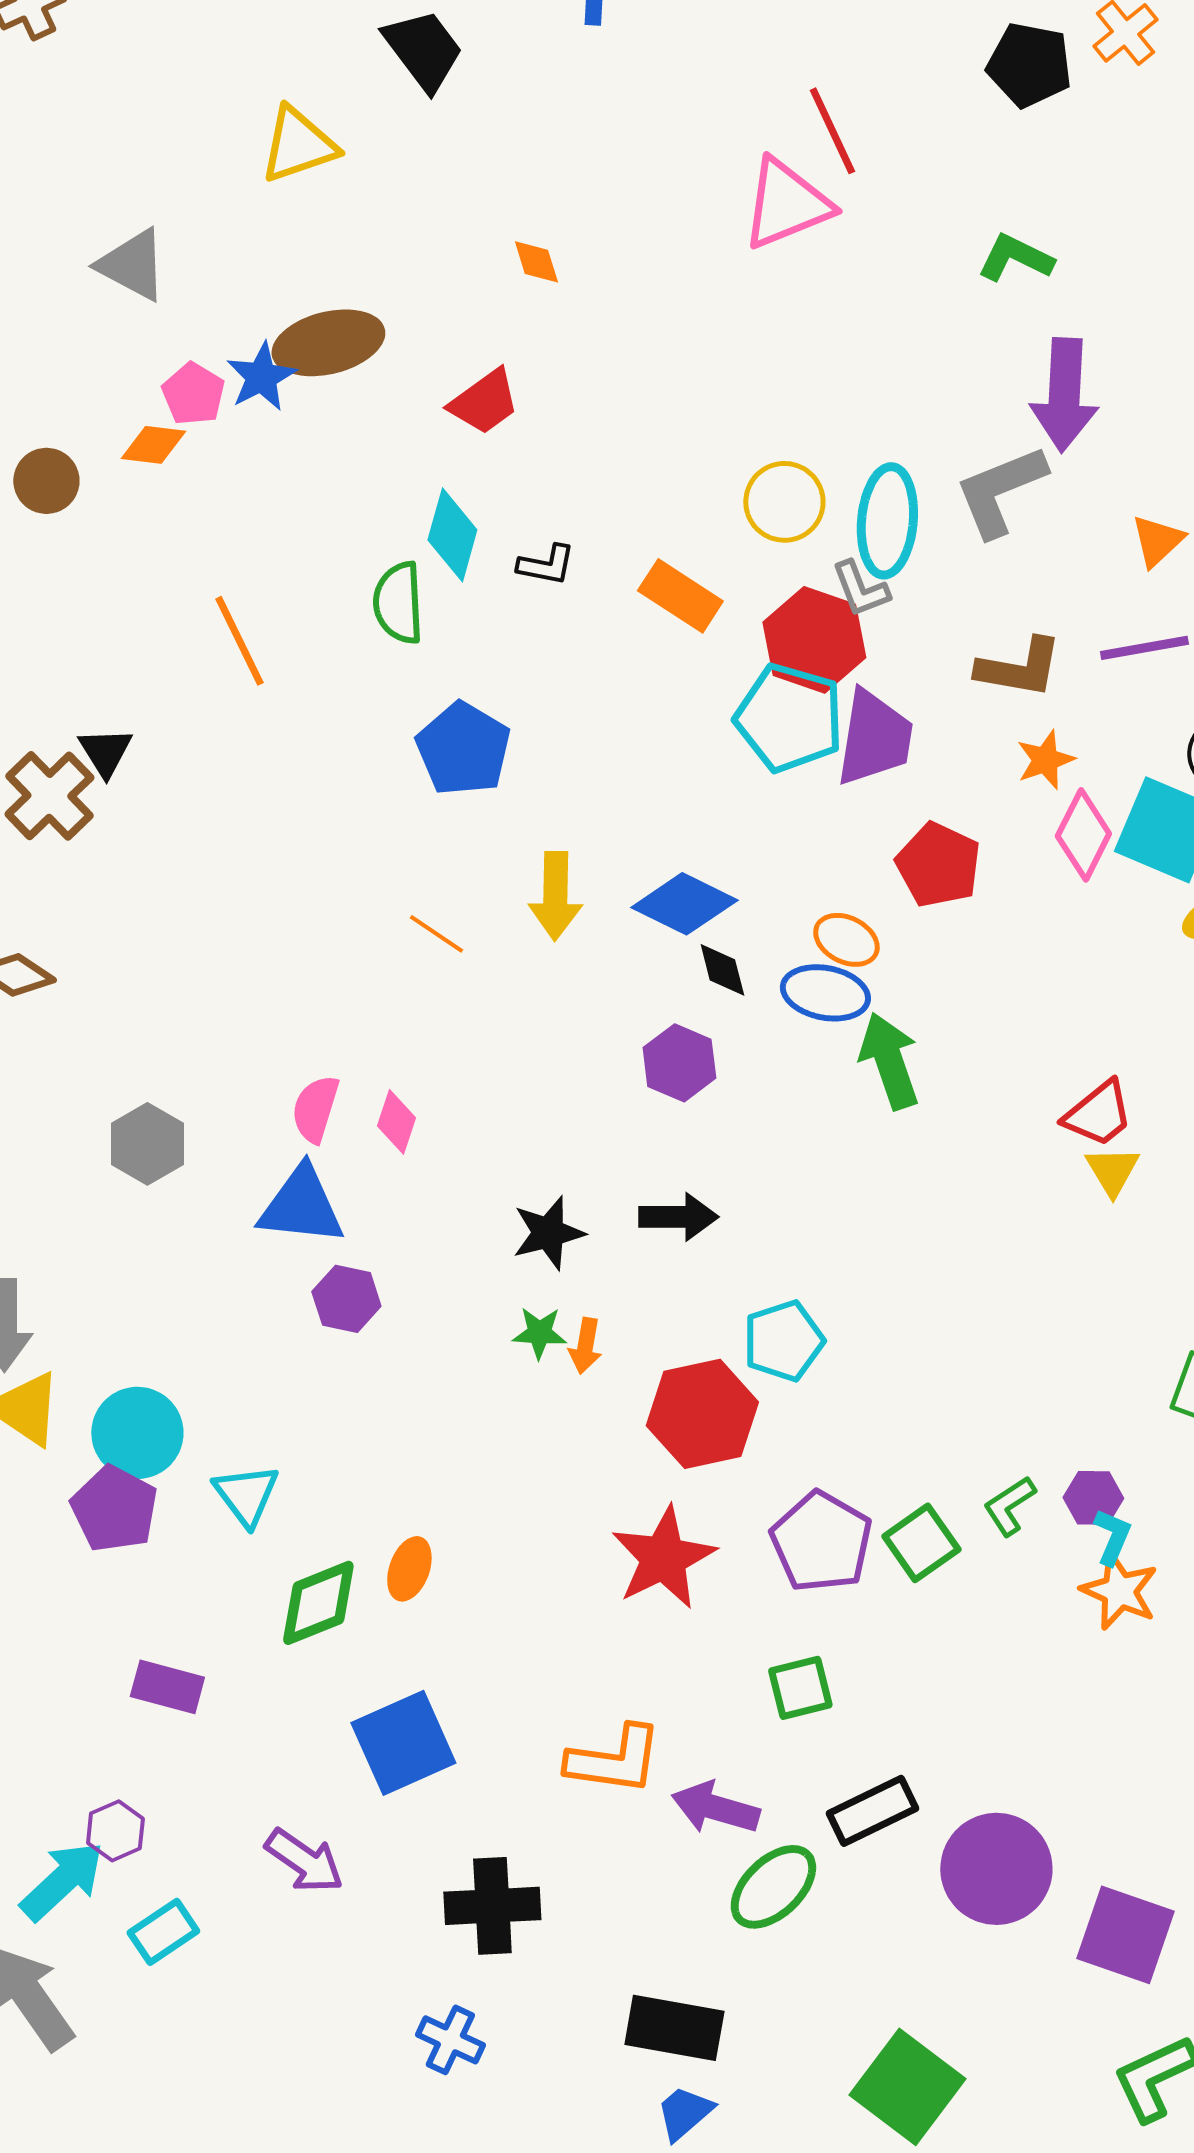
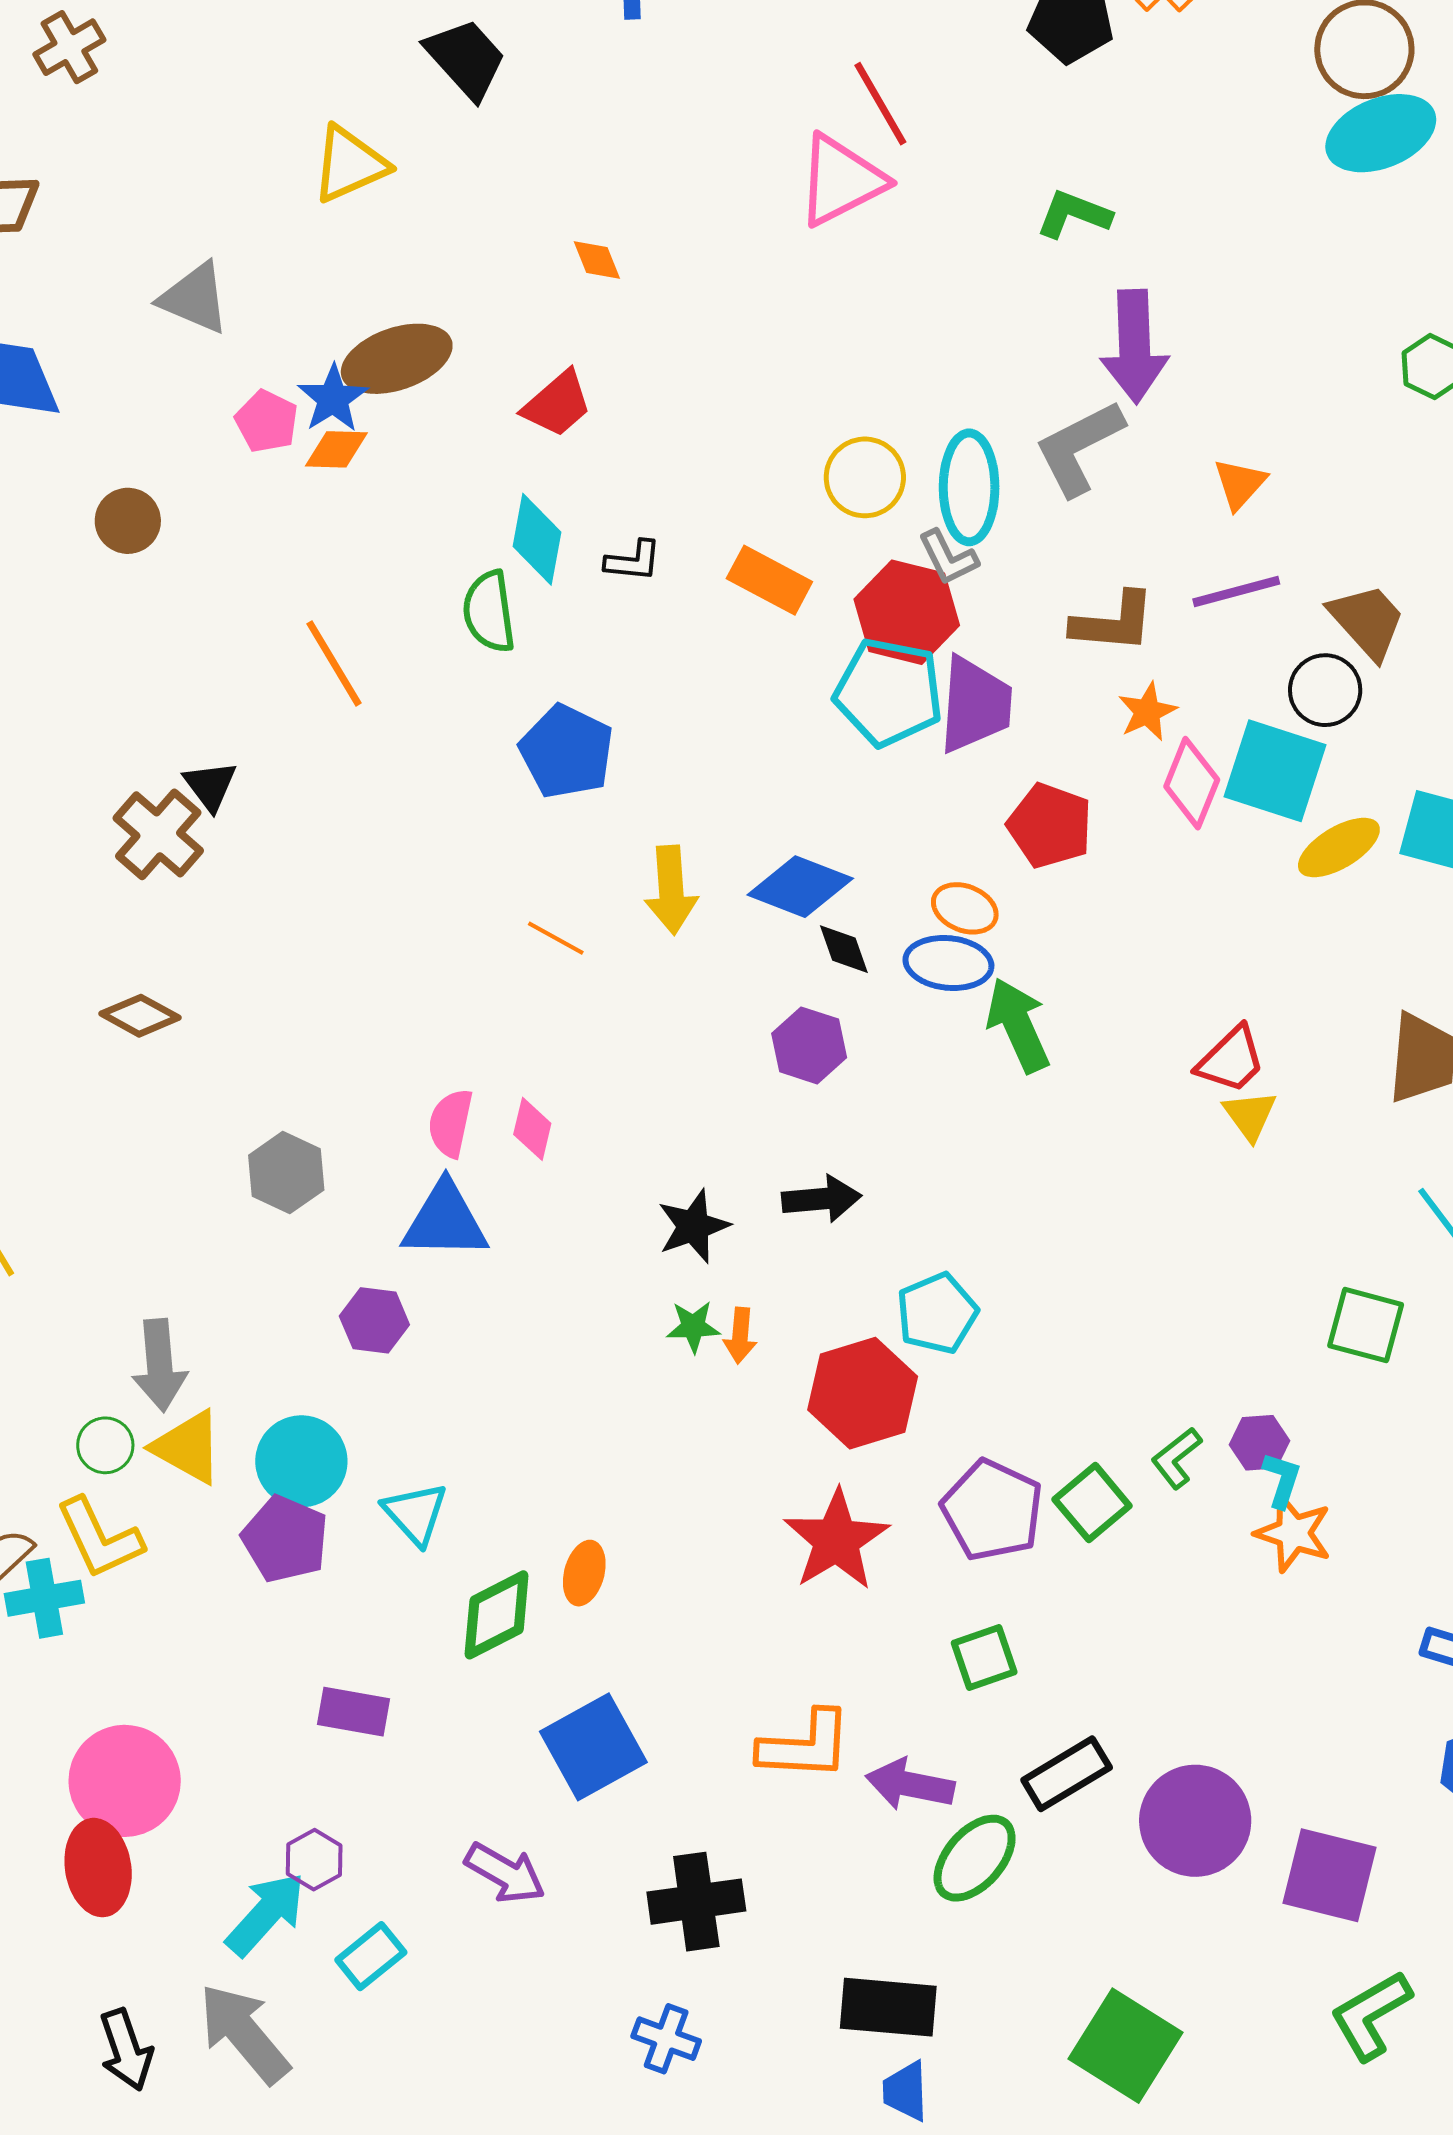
orange diamond: (153, 445) -> (336, 449), moved
purple hexagon: (346, 1299) -> (374, 1320), moved
blue trapezoid: (684, 2113) -> (906, 2091), turned -46

